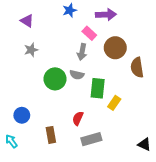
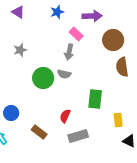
purple triangle: (27, 21) -> (18, 12), moved
brown circle: (115, 48) -> (113, 40), moved
green rectangle: (98, 88) -> (95, 99), moved
yellow rectangle: (114, 103) -> (118, 120), moved, turned -40
brown rectangle: (51, 135) -> (39, 132), turned -42

